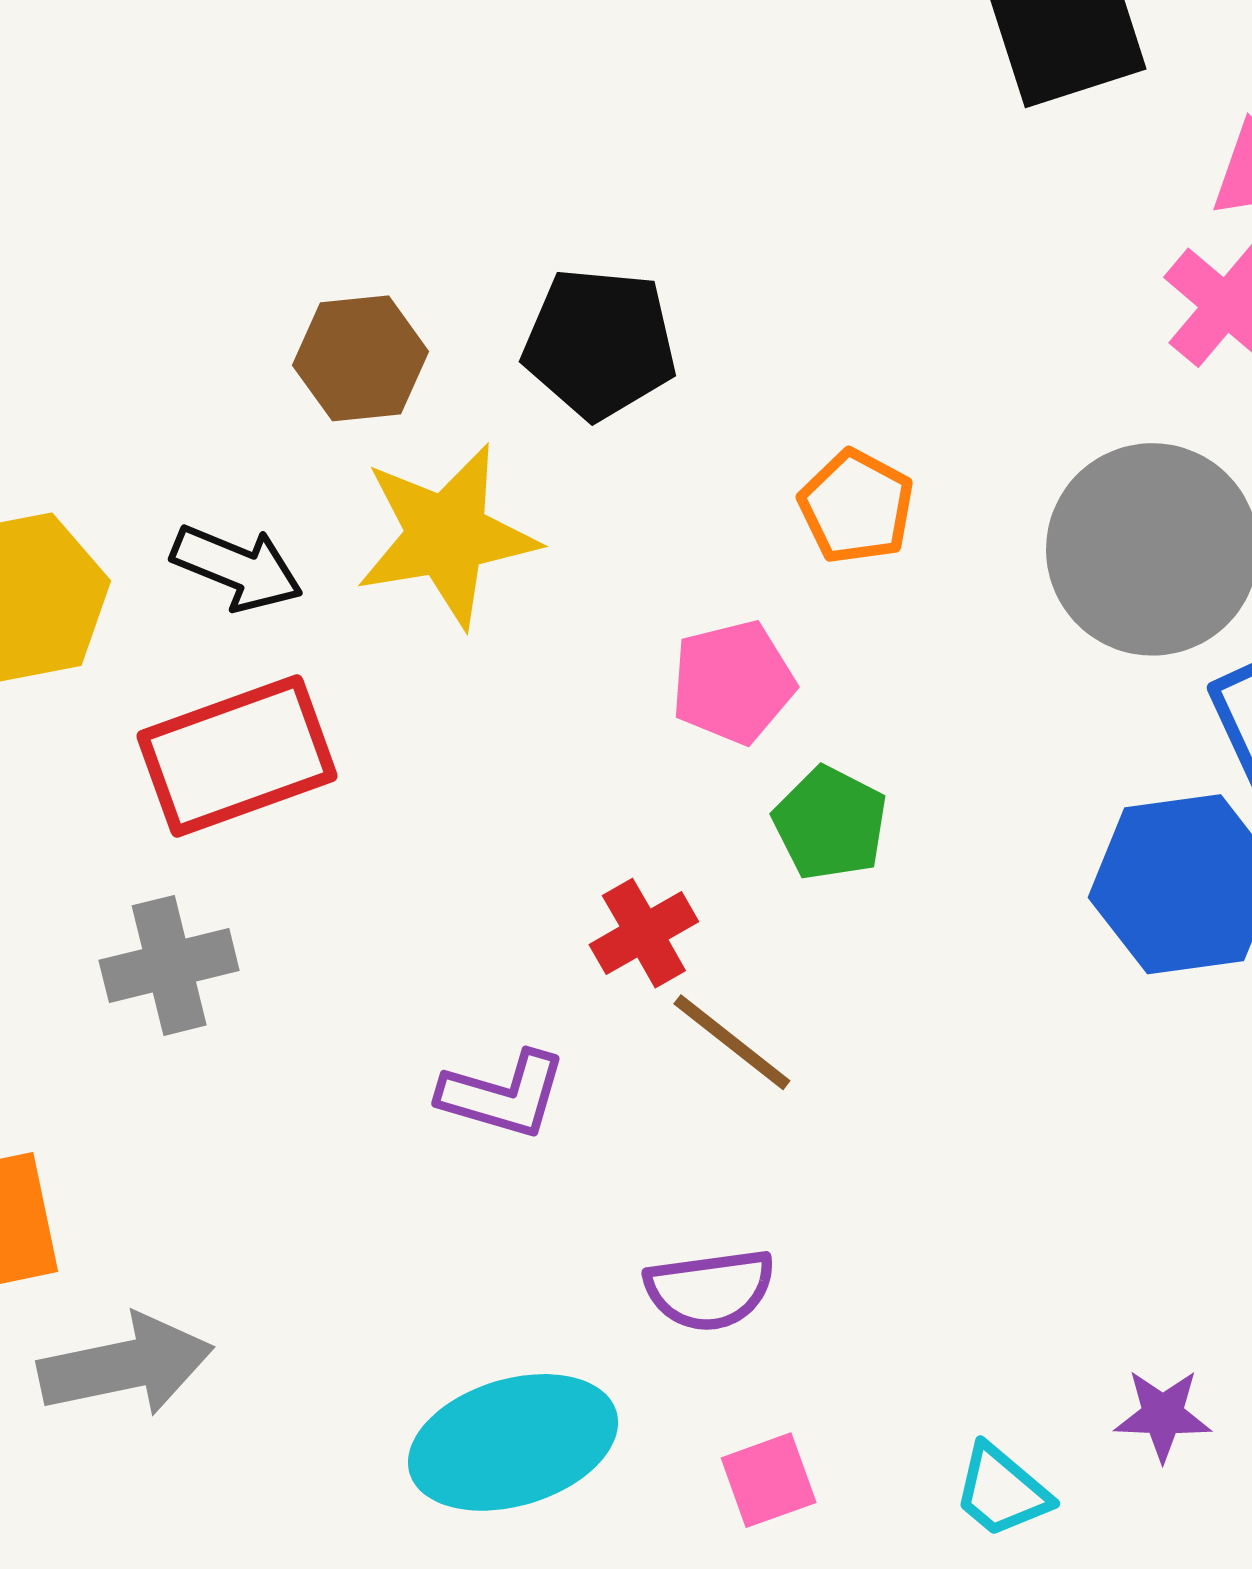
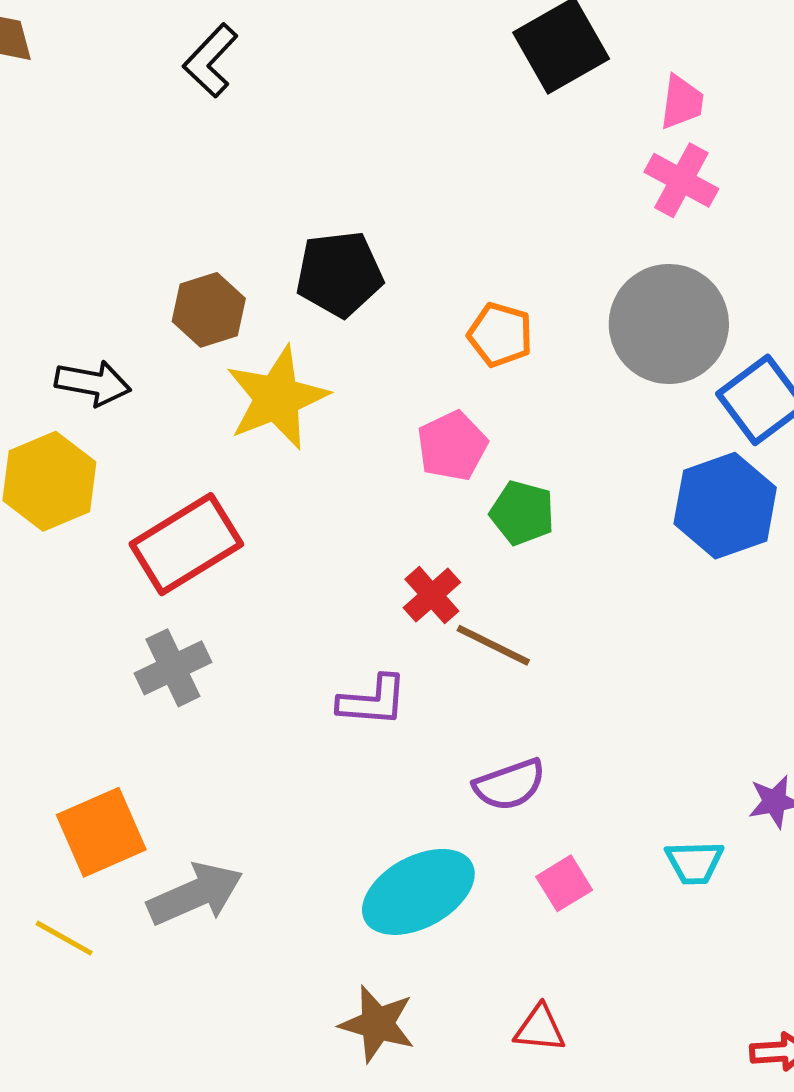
black arrow: (237, 568) -> (93, 383), moved
cyan trapezoid: (1002, 1491) -> (694, 862), turned -30

